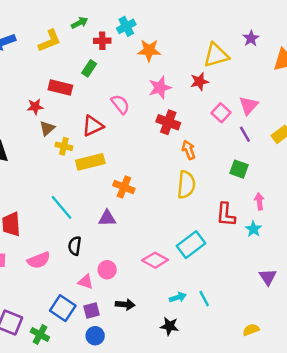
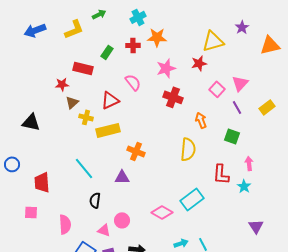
red cross: (102, 41) -> (133, 45), moved
orange arrow: (189, 150) -> (201, 120), moved
pink semicircle: (39, 260) -> (65, 224), moved, turned -72

